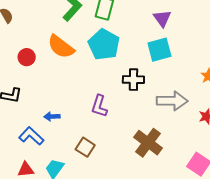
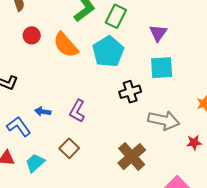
purple triangle: (162, 18) -> (158, 33), moved
red circle: (27, 57) -> (32, 35), moved
black cross: (133, 80) -> (130, 92), turned -30
purple L-shape: (99, 106) -> (77, 111), moved

